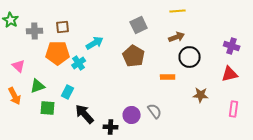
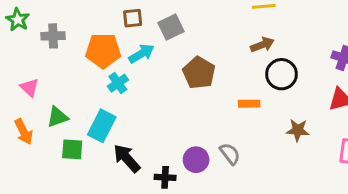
gray square: (139, 25) -> (171, 27), moved
brown square: (63, 27) -> (133, 18), moved
orange pentagon: (58, 53) -> (103, 51), moved
cyan rectangle: (68, 92) -> (102, 126), size x1.5

